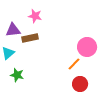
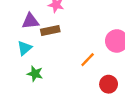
orange line: (74, 64) -> (88, 60), moved

